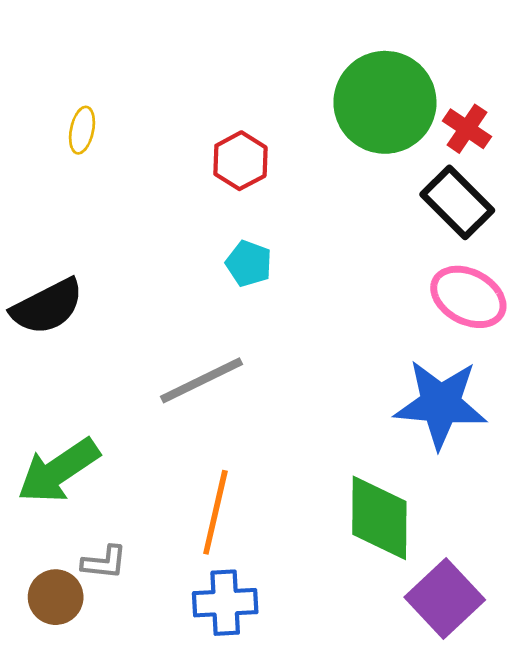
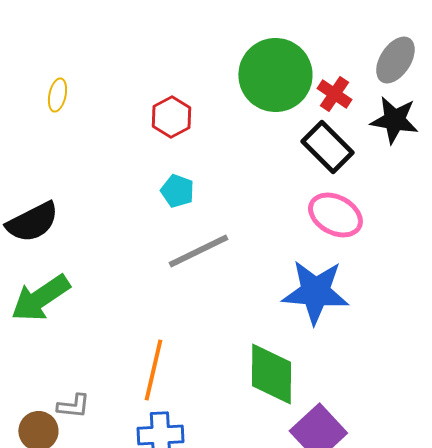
gray line: (202, 380) -> (198, 251), moved
green arrow: (58, 471) -> (40, 298), moved

